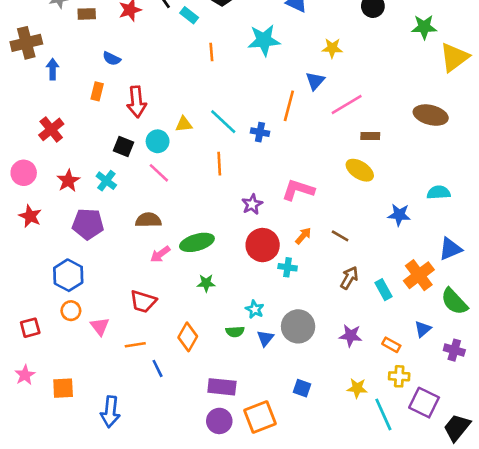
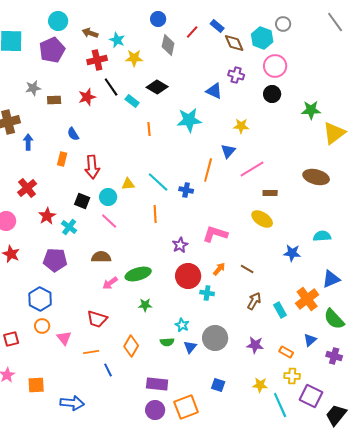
blue semicircle: (112, 59) -> (73, 134), turned 32
red star: (68, 181) -> (47, 216), moved
blue arrow: (110, 412) -> (72, 403), turned -90

